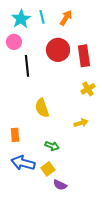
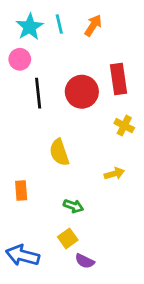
red circle: (58, 50) -> (82, 92), moved
yellow cross: (88, 89) -> (124, 126), turned -32
blue arrow: (23, 163) -> (23, 255), moved

